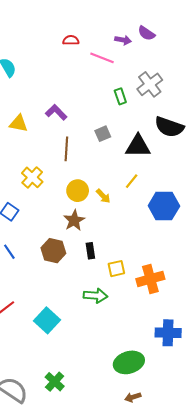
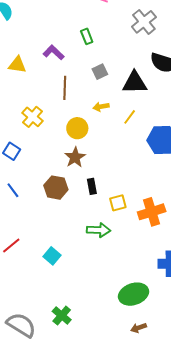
green rectangle: (120, 96) -> (87, 36), moved
yellow arrow: (103, 196) -> (101, 107), moved, turned 126
cyan square: (47, 320) -> (52, 256), size x0.7

